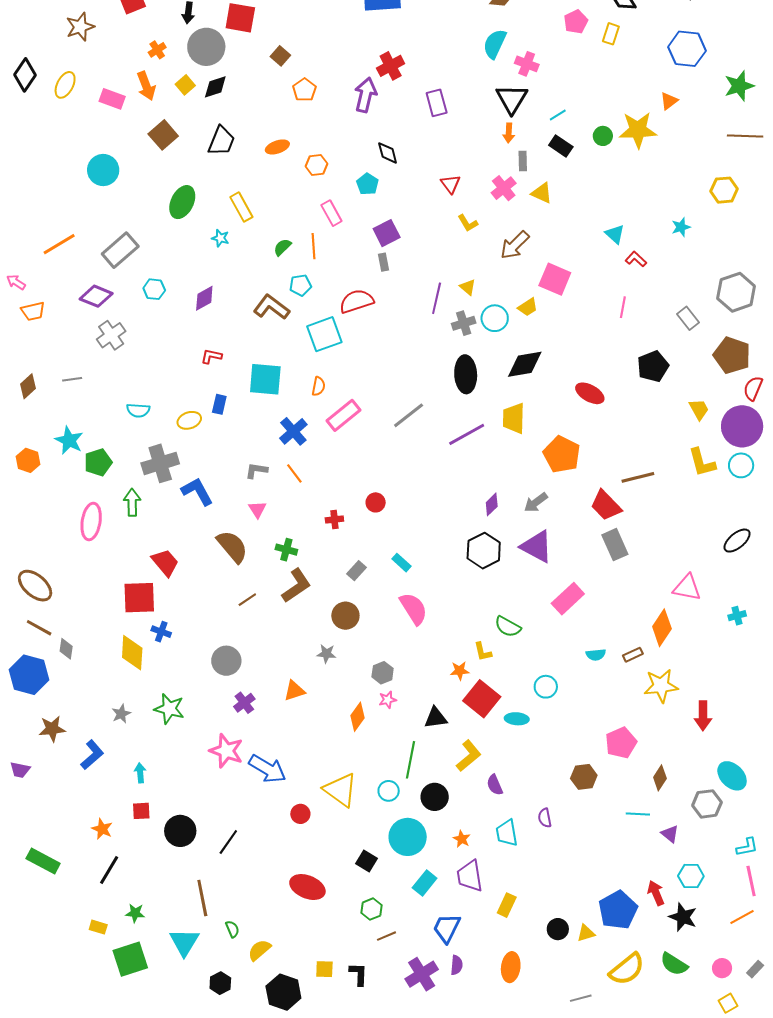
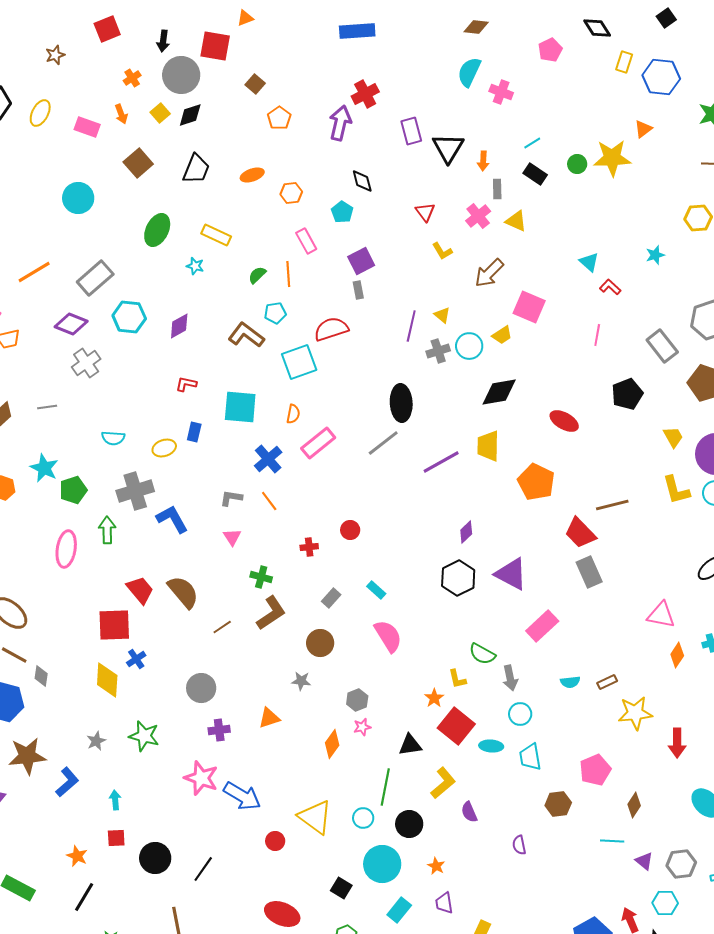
brown star: (80, 27) -> (55, 55), size x0.7
yellow rectangle: (611, 34) -> (624, 62), moved
orange arrow: (146, 86) -> (121, 114), size x0.7
black triangle: (512, 99) -> (448, 148), moved
yellow rectangle: (241, 207) -> (216, 235), turned -36
cyan hexagon: (154, 289) -> (129, 317), size x1.5
gray rectangle: (688, 318) -> (662, 346), size x1.4
black ellipse: (466, 374) -> (401, 403), moved
gray arrow: (536, 502) -> (510, 678), moved, turned -65
brown semicircle: (232, 547) -> (183, 592), moved
orange diamond: (662, 628) -> (677, 655), moved, size x0.7
blue cross: (161, 632) -> (136, 659), turned 36
orange star: (460, 671) -> (434, 698), turned -30
purple cross: (244, 703) -> (219, 730), turned 30
brown star: (52, 729) -> (27, 756), size x1.4
gray hexagon: (707, 804) -> (681, 864), moved
cyan trapezoid: (507, 833) -> (530, 757), moved
purple trapezoid: (470, 876) -> (444, 903), size x0.7

